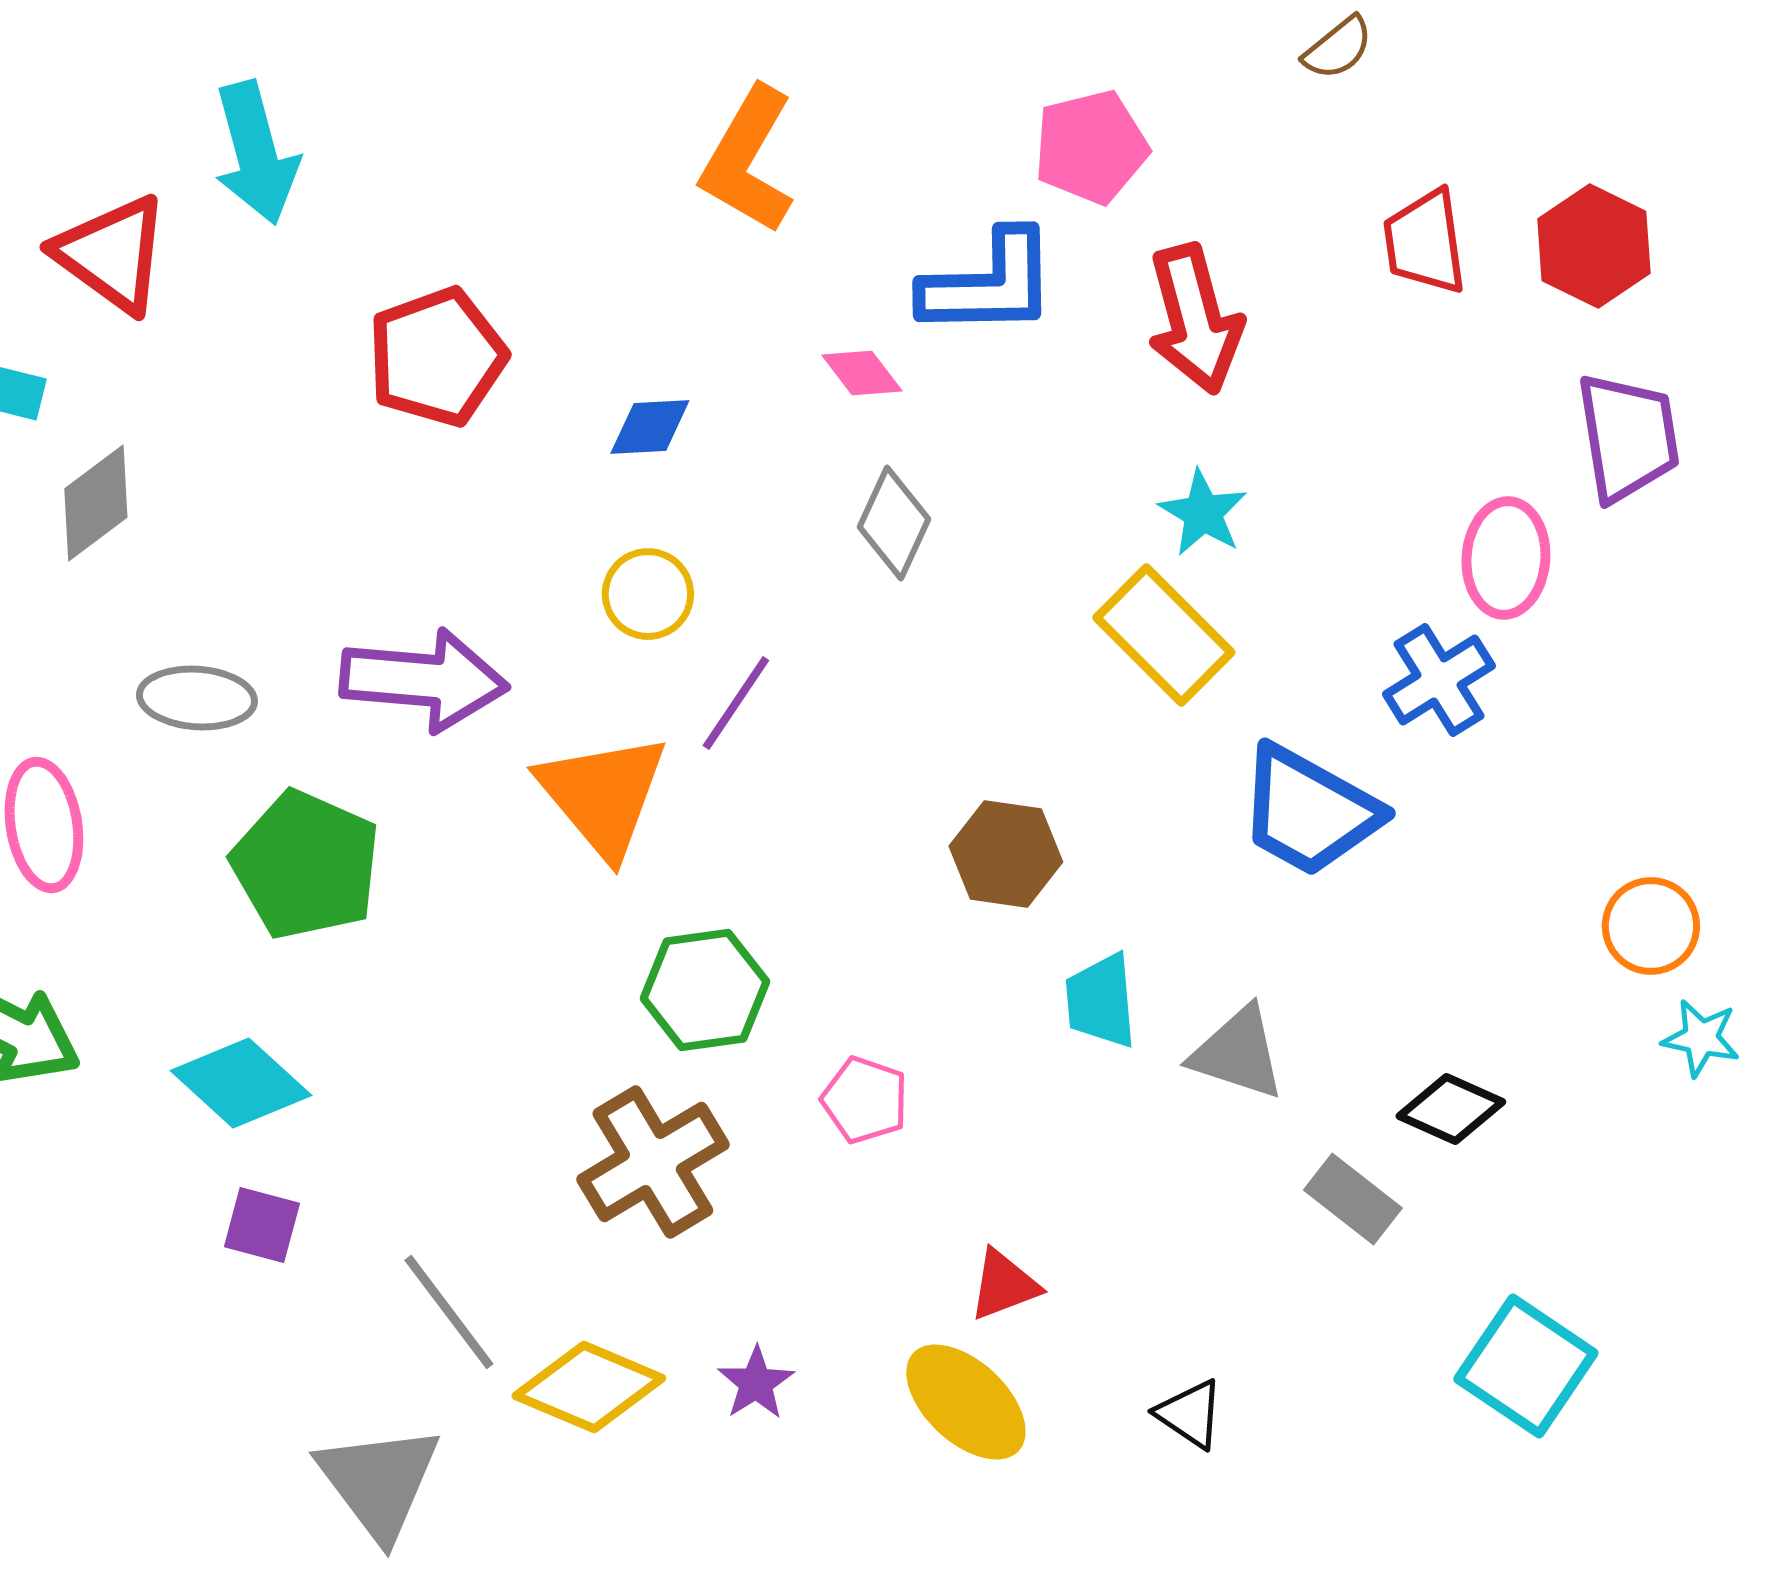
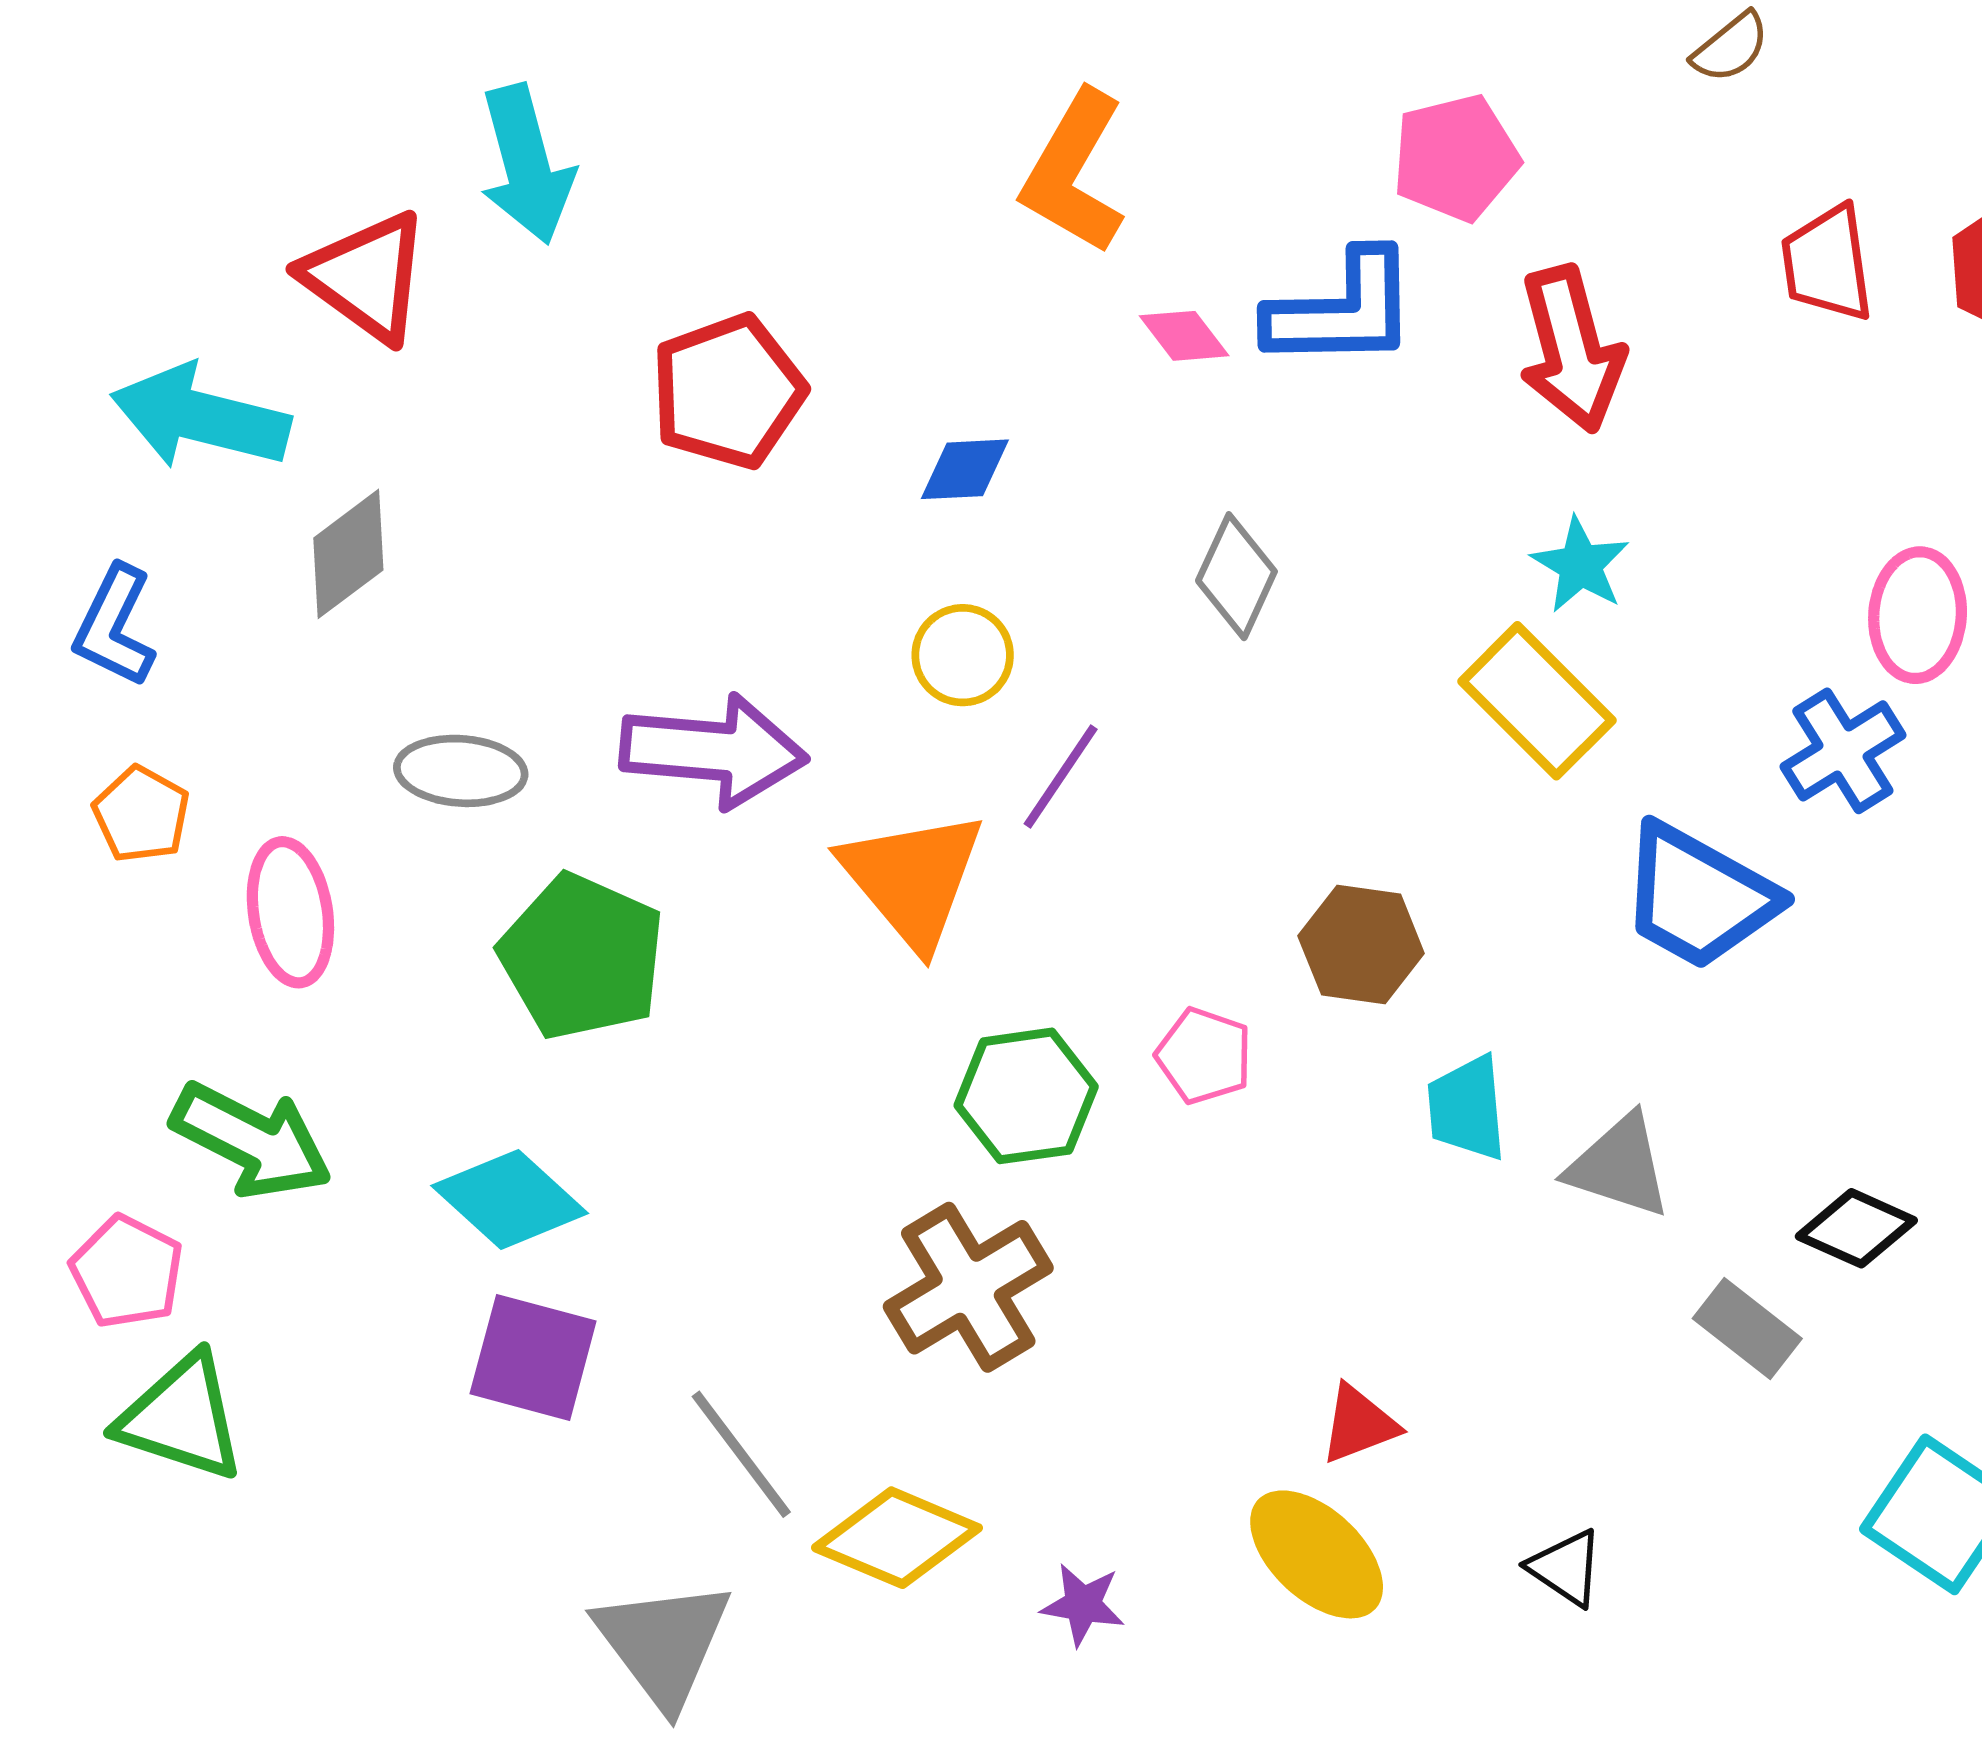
pink diamond: (862, 373) -> (1184, 336), moved
pink pentagon: (865, 1100) -> (1204, 1056), moved
purple square: (262, 1225) -> (533, 1357), size x1.5
purple star: (756, 1383) -> (1083, 1604), moved, turned -30

